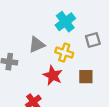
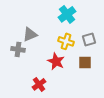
gray square: (93, 40) -> (89, 39), moved
gray triangle: (37, 45) -> (30, 34), moved

